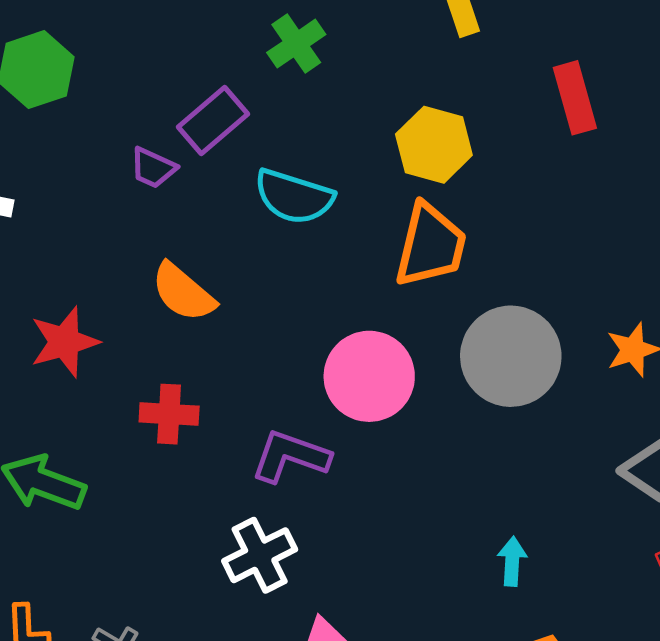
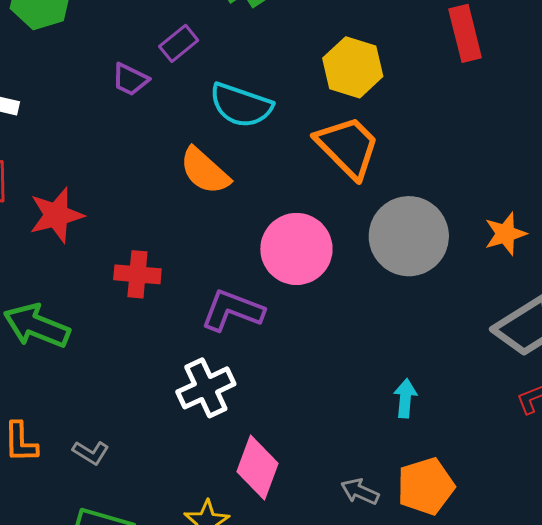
purple rectangle: (213, 120) -> (179, 43), size x0.7
orange trapezoid: (430, 245) -> (348, 147), turned -60
orange semicircle: (183, 292) -> (205, 171), moved

